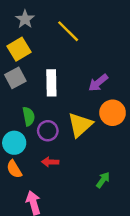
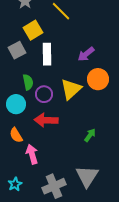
yellow square: (19, 49) -> (33, 30), moved
red arrow: (50, 162) -> (46, 120), size x1.6
orange semicircle: (14, 169) -> (16, 135), moved

